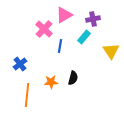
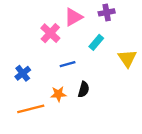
purple cross: (93, 19) -> (107, 12), moved
blue line: (60, 46) -> (68, 64), moved, turned 64
orange line: (27, 95) -> (31, 109), turned 70

